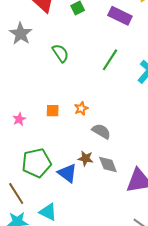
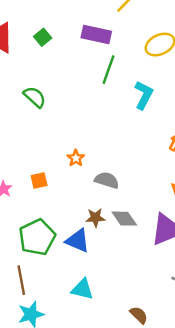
green line: (110, 60) -> (108, 70), moved
orange square: (53, 111) -> (39, 181), moved
brown line: (16, 193) -> (21, 280), turned 35
cyan triangle: (48, 212) -> (82, 289), moved

